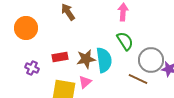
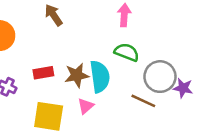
green semicircle: (125, 41) -> (127, 52), turned -36
pink triangle: (85, 82) -> (86, 106), moved

